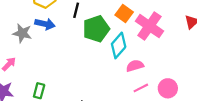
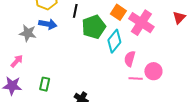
pink semicircle: (135, 66) -> (130, 59), turned -56
pink line: (141, 88) -> (136, 78), turned 32
pink circle: (168, 88) -> (153, 71), moved

